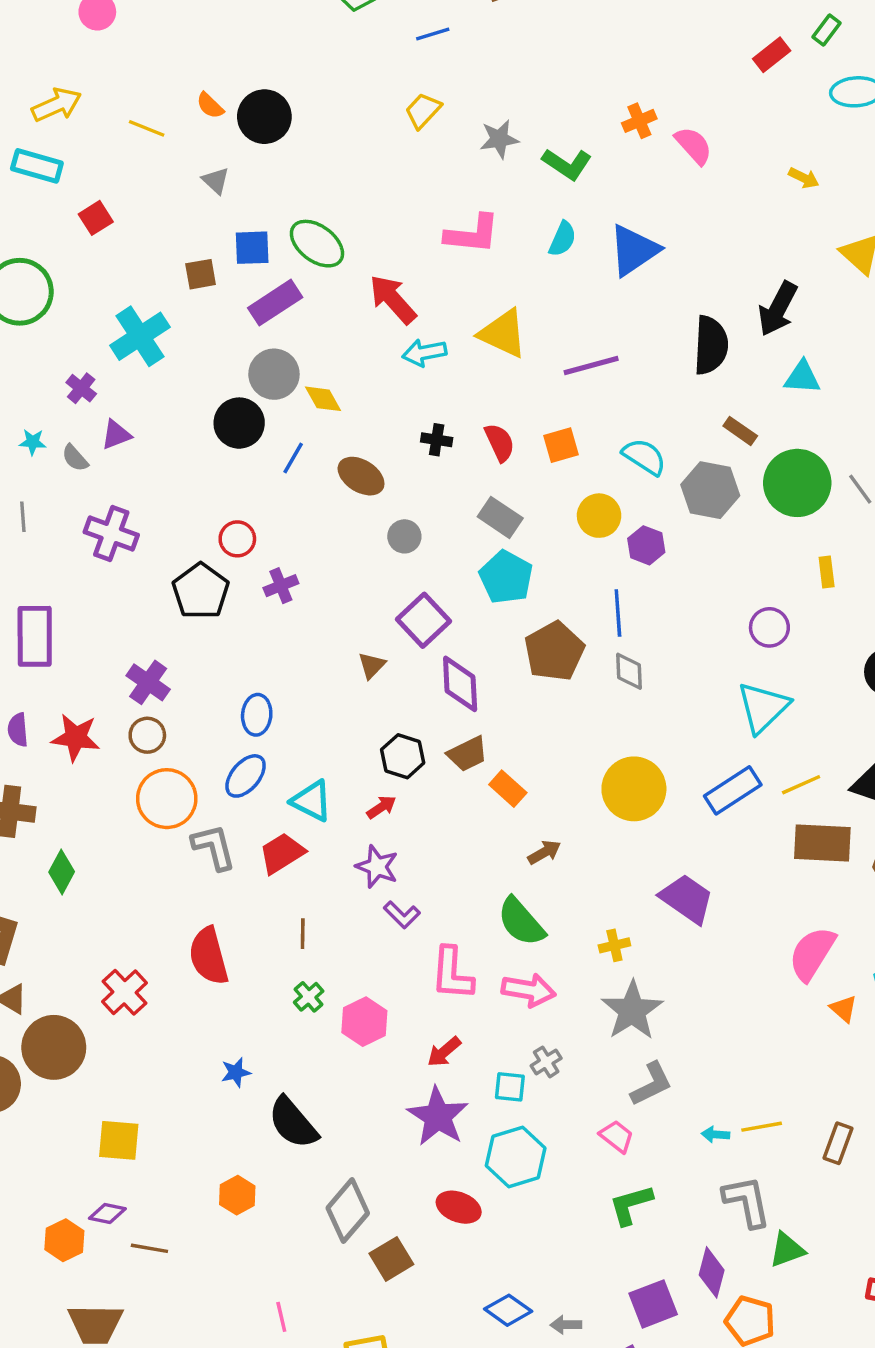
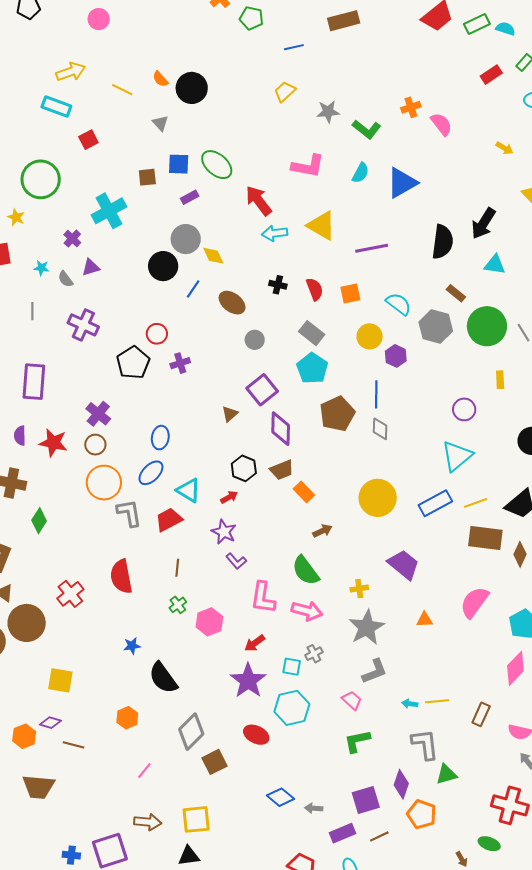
purple rectangle: (275, 303) -> (190, 197), size x0.6
orange triangle: (844, 1009) -> (425, 620), moved, turned -48
pink line: (281, 1317) -> (144, 770), moved, turned 48

